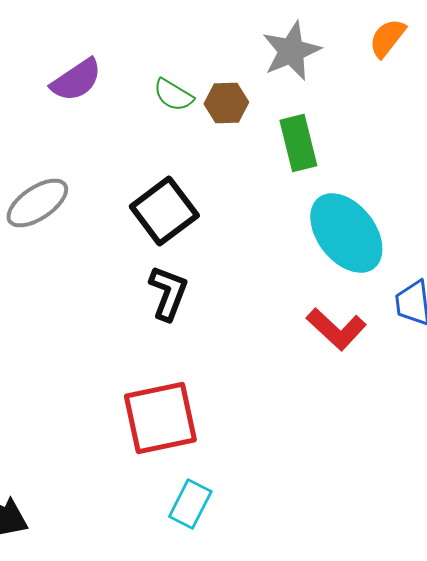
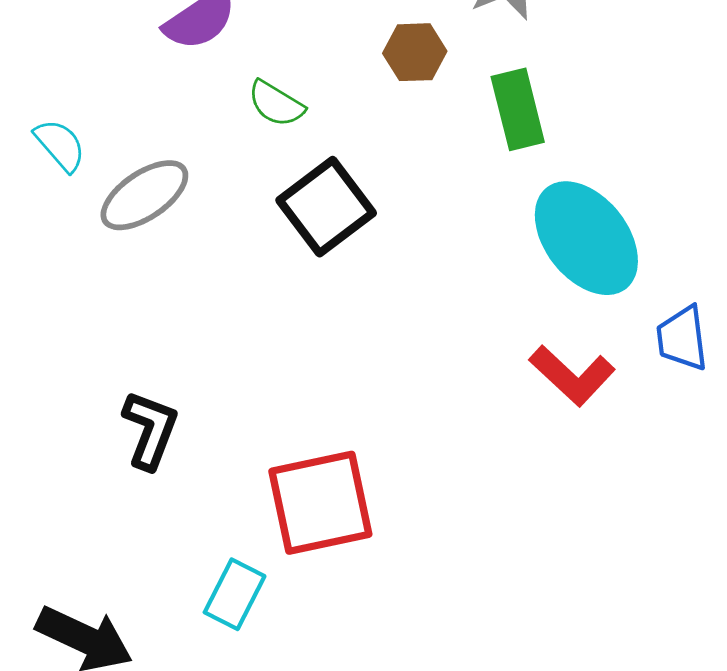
green semicircle: (173, 95) -> (276, 104), moved
black L-shape: (168, 293) -> (150, 430), moved
cyan rectangle: (190, 504) -> (235, 594), moved

